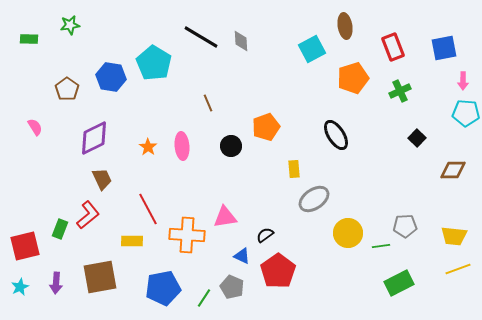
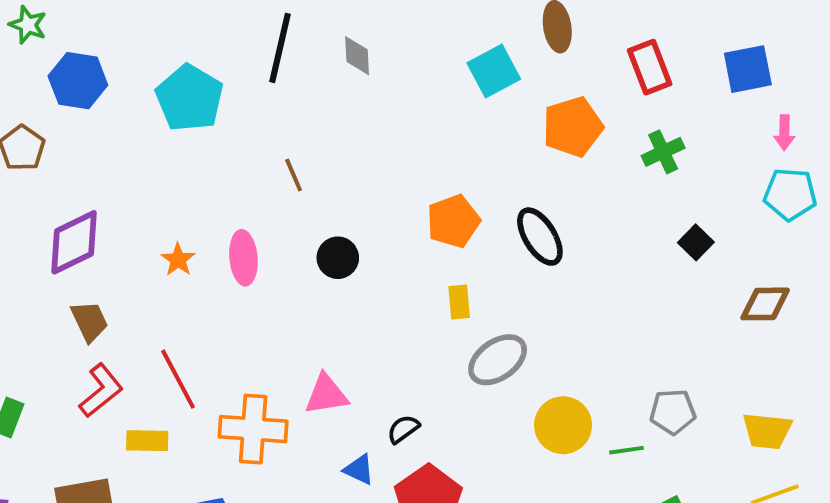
green star: (70, 25) -> (28, 25), turned 30
black line: (201, 37) -> (280, 48), turned 72
blue hexagon: (111, 77) -> (78, 81), moved
orange pentagon: (266, 127) -> (453, 221), moved
red L-shape: (88, 215) -> (101, 391), moved

